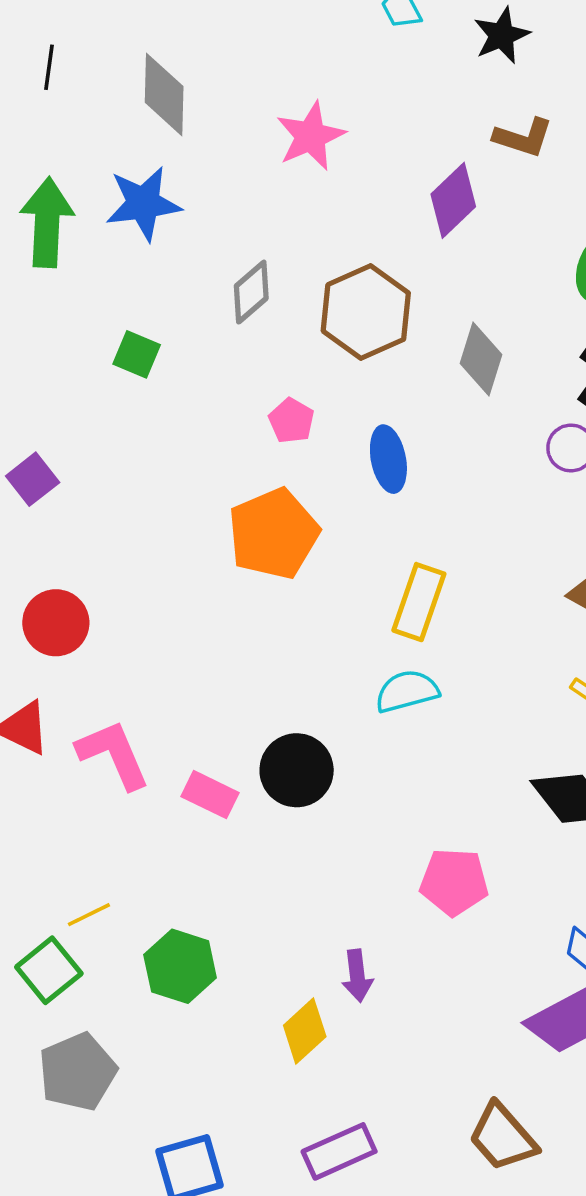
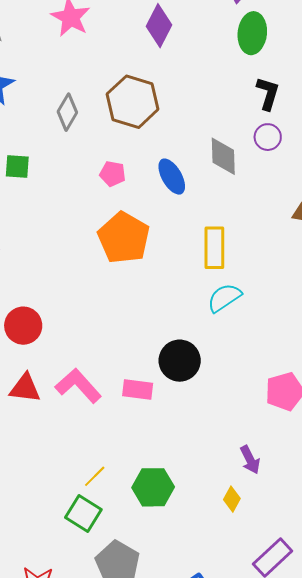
gray diamond: (481, 359) -> (223, 156), moved
yellow diamond: (305, 1031) -> (232, 499), size x0.7

